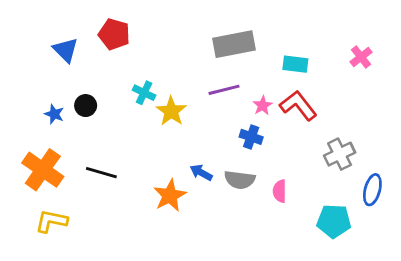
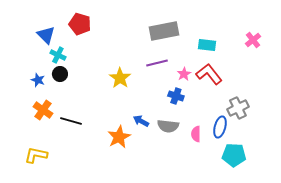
cyan cross: (144, 93) -> (58, 55), moved
orange cross: (43, 170) -> (43, 110), moved, size x0.7
blue ellipse: (372, 190) -> (220, 127), moved

